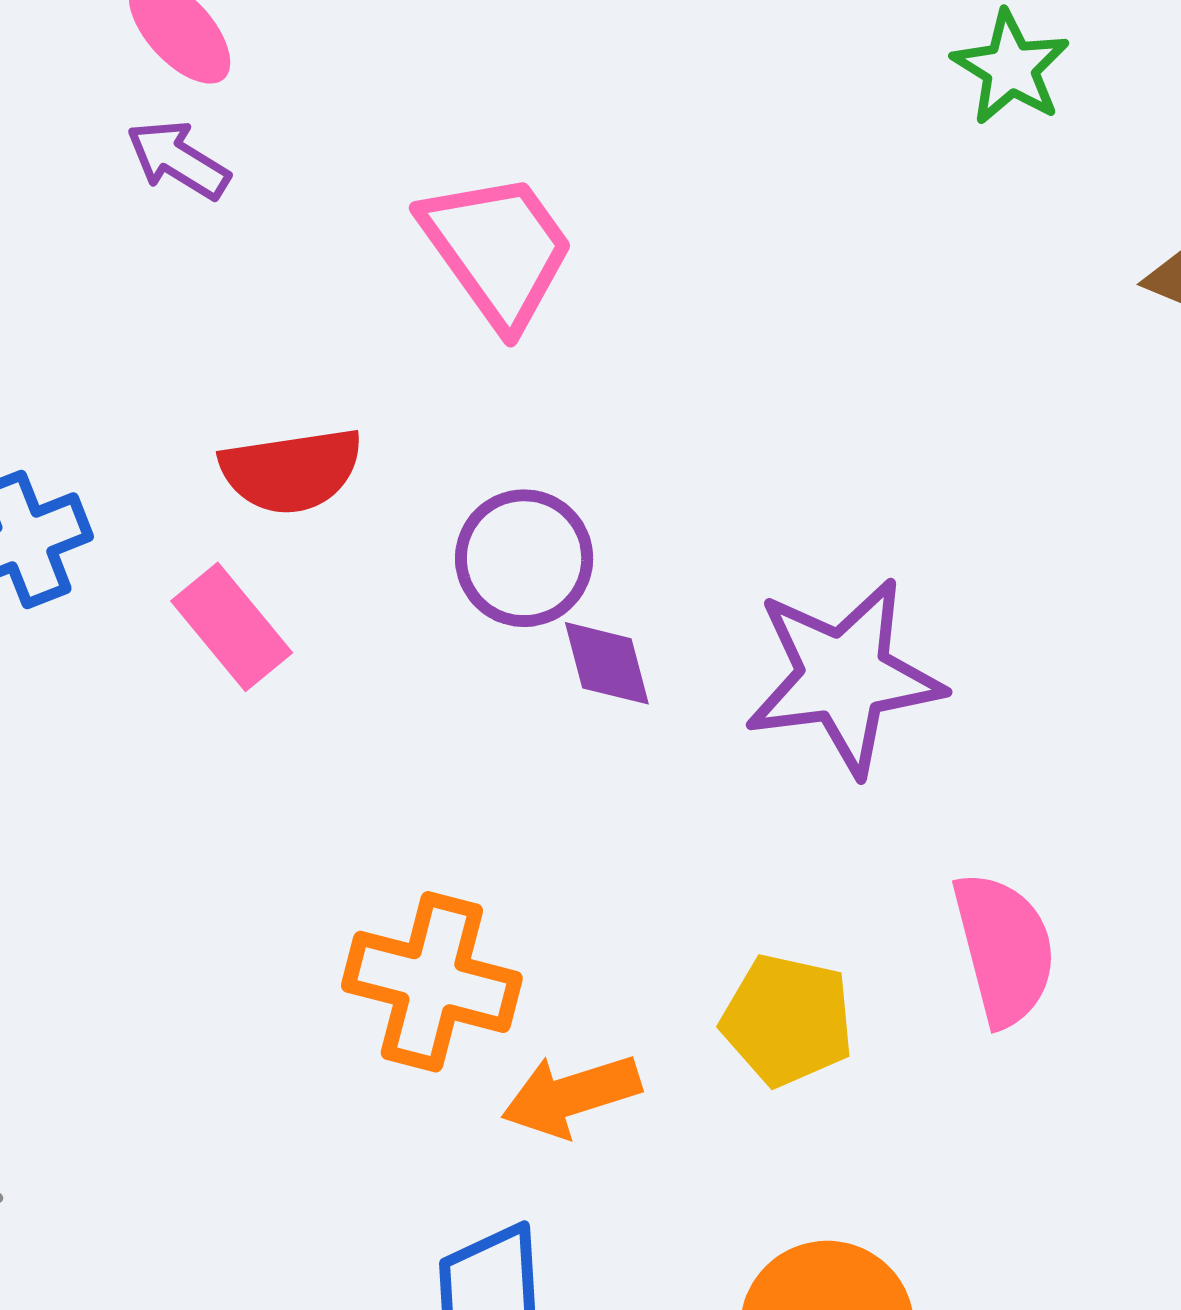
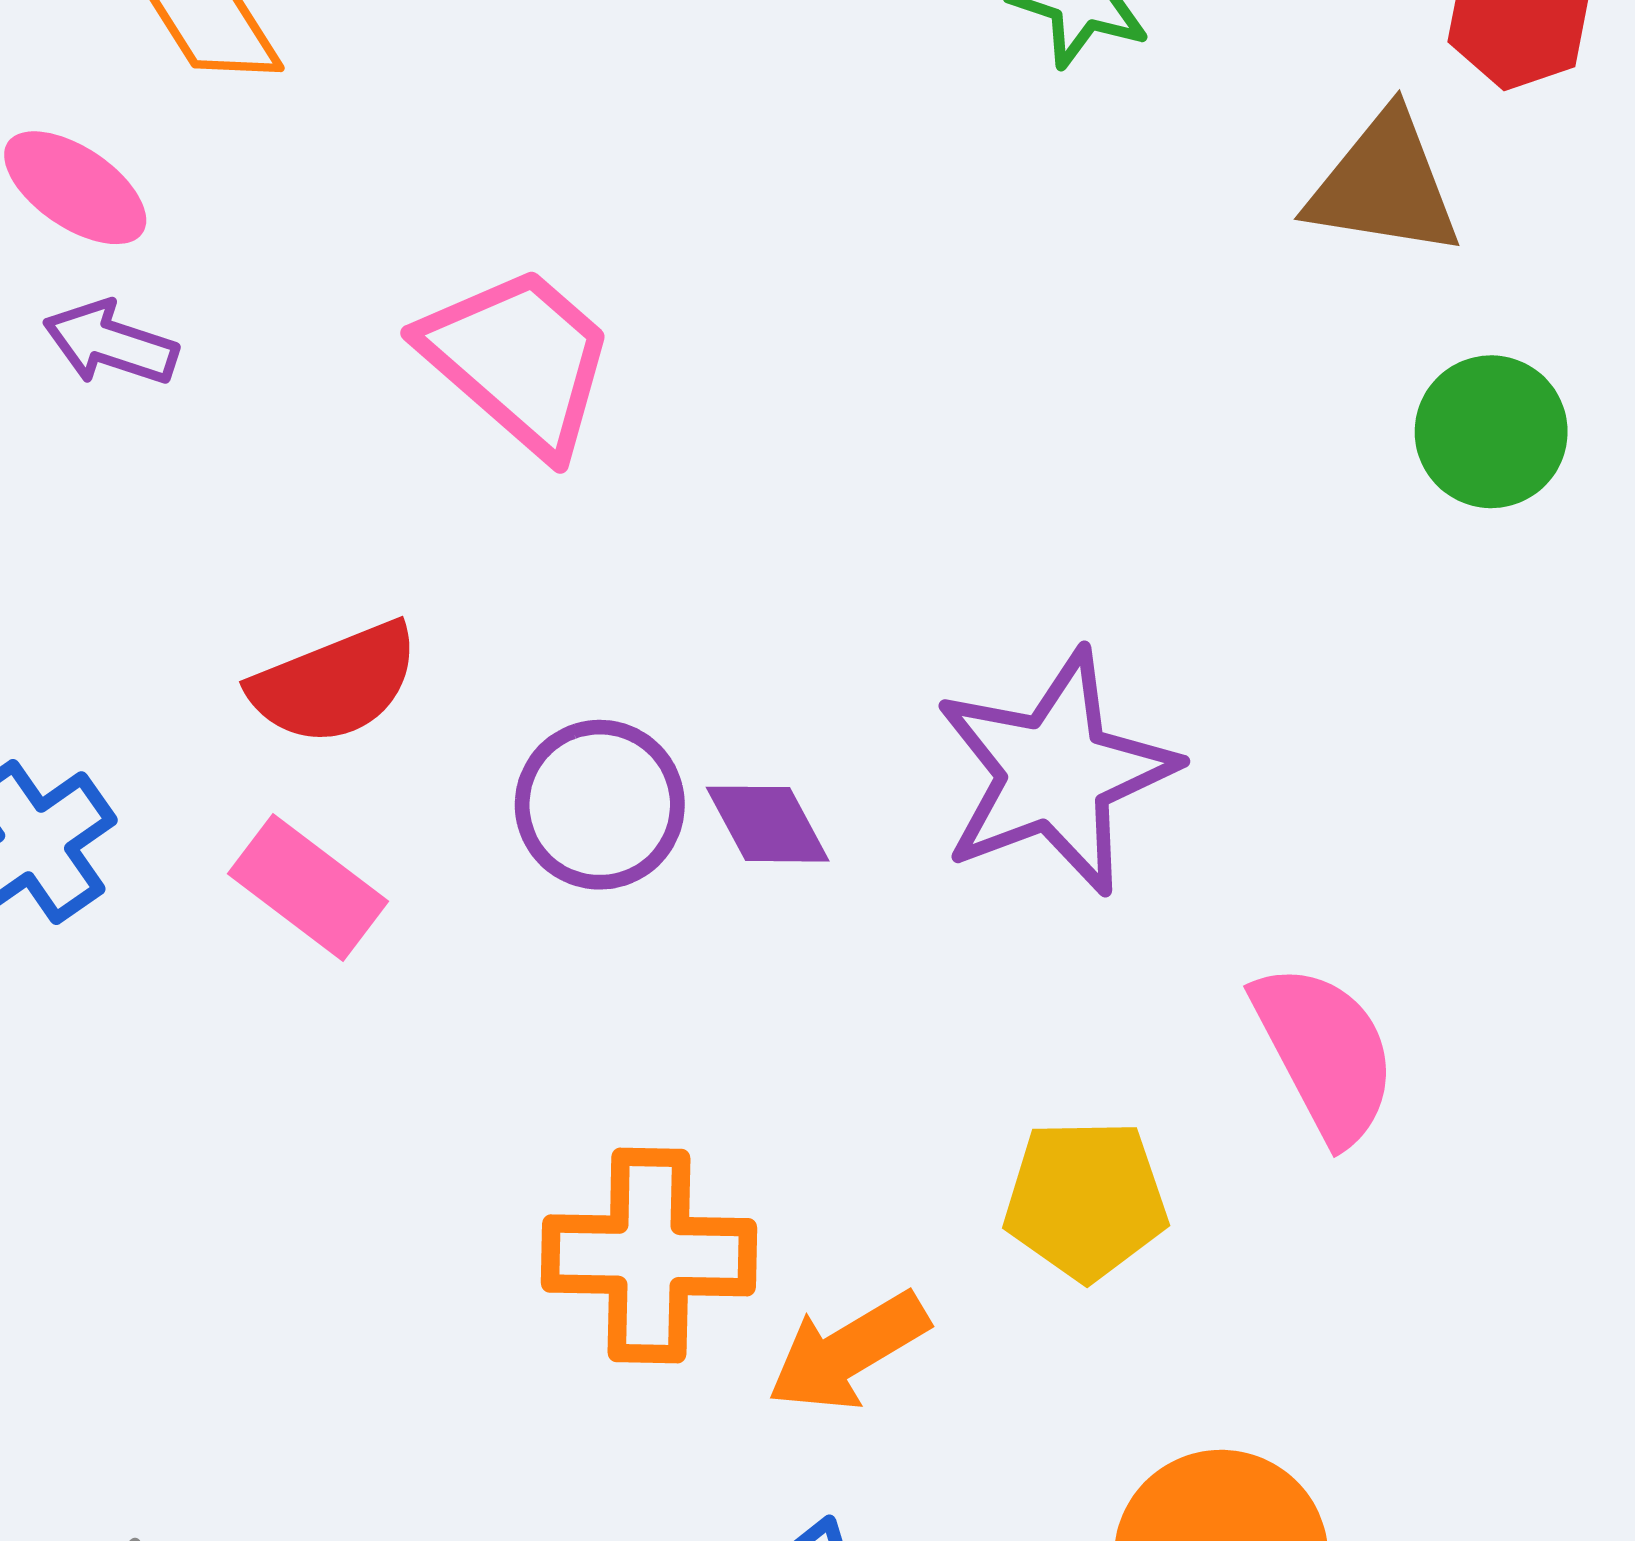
purple circle: (524, 558) -> (600, 805), moved

